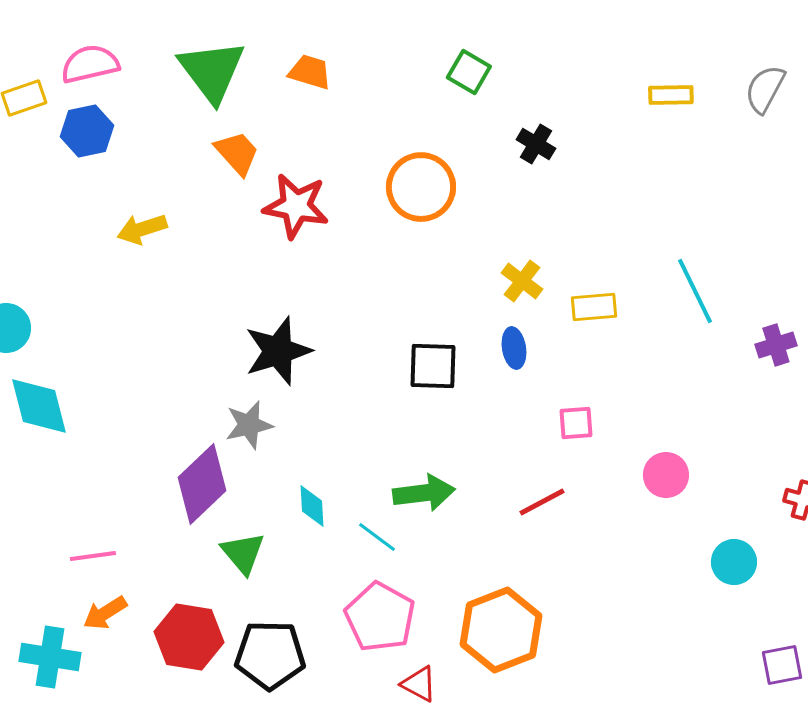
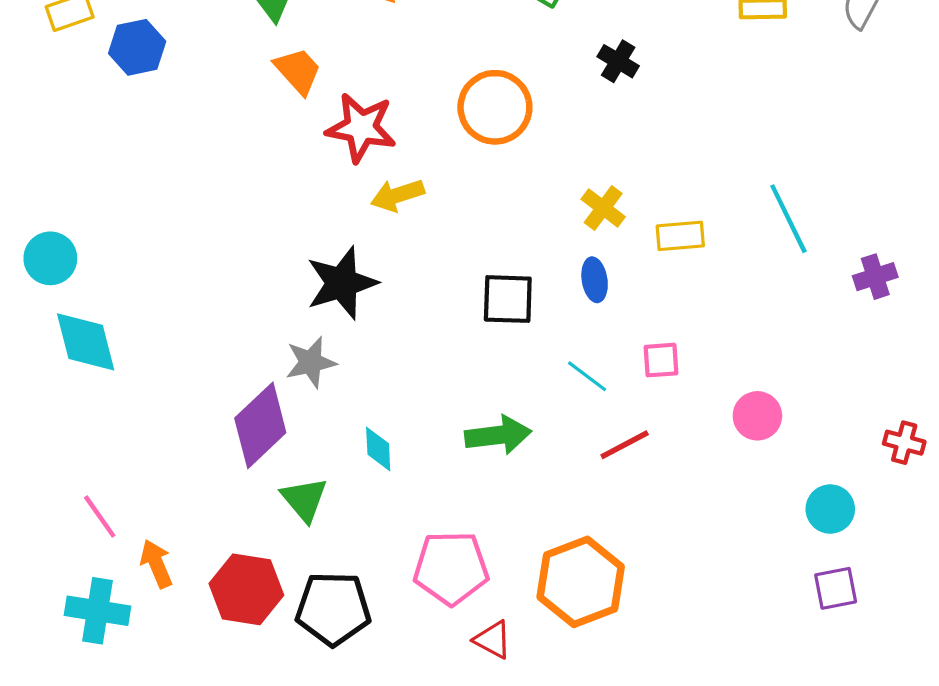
yellow arrow: (142, 229) -> (397, 195), moved
cyan line: (377, 537) -> (587, 376), moved
pink line: (93, 556) -> (100, 517), moved, turned 63
orange arrow: (105, 613) -> (156, 564), turned 99
pink pentagon: (380, 617) -> (451, 568), turned -30
purple square: (782, 665) -> (836, 588), moved

